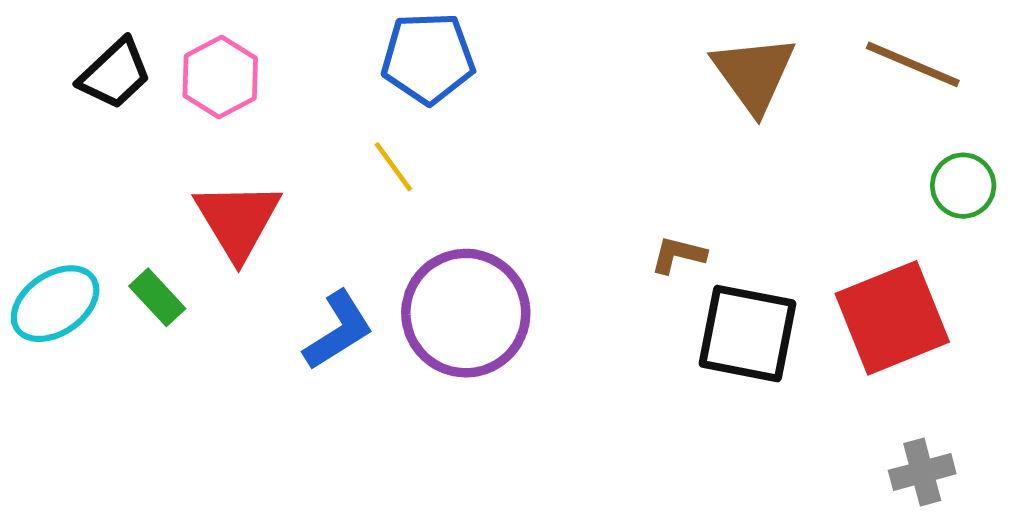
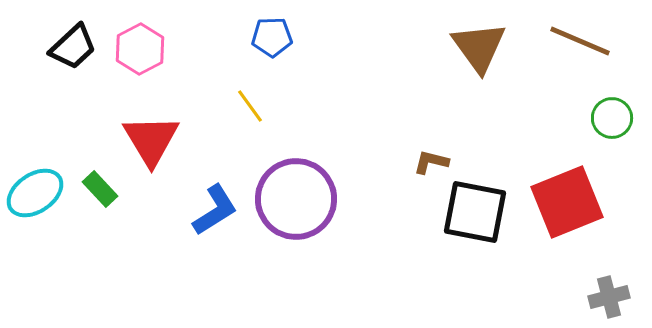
blue pentagon: (428, 58) -> (272, 37), size x0.7
gray cross: (922, 472) -> (609, 297), moved

